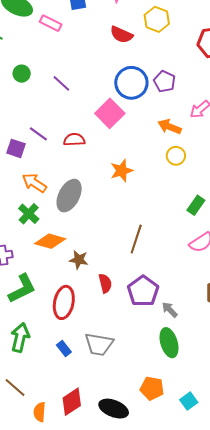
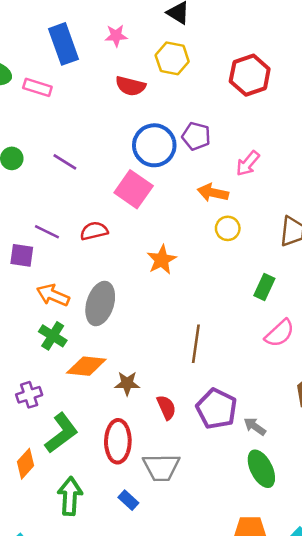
gray trapezoid: (99, 344) -> (161, 467), moved

